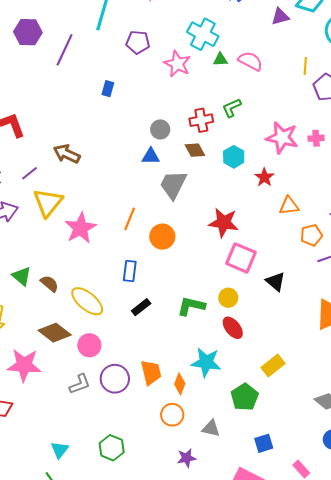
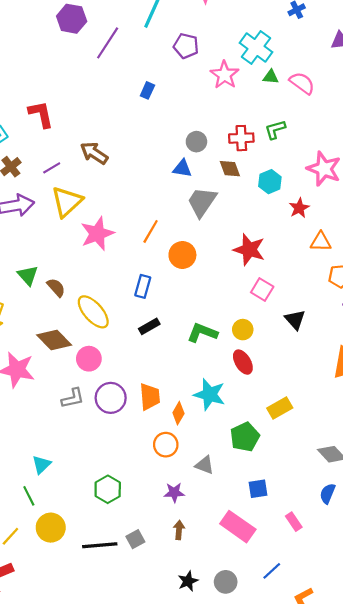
pink square: (241, 258) -> (262, 290), size x0.7
green hexagon: (112, 448) -> (108, 489), moved

